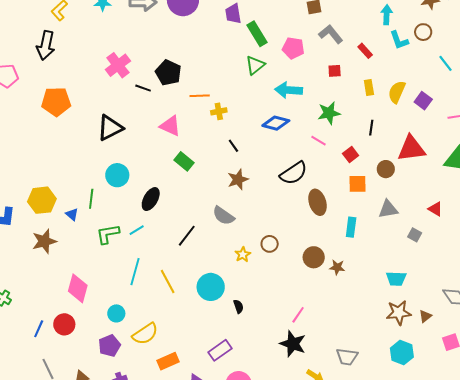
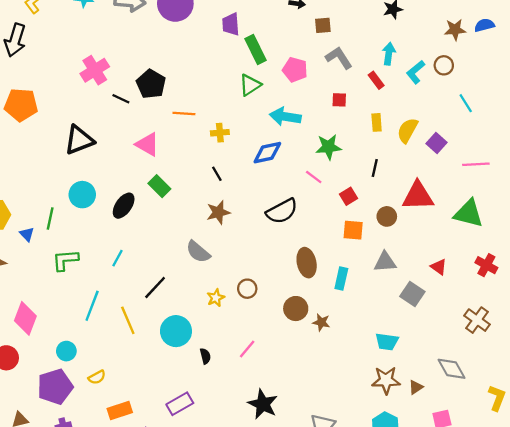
cyan arrow: (387, 15) -> (389, 54), moved
cyan L-shape: (399, 40) -> (416, 72), turned 65
yellow cross: (219, 111) -> (220, 133), moved
blue diamond: (276, 123) -> (267, 153), turned -32
black ellipse: (151, 199) -> (124, 206), moved
brown ellipse: (318, 202) -> (307, 263), moved
cyan line: (137, 230) -> (118, 258), moved, turned -35
gray square: (415, 235) -> (412, 294), size x1.5
black line: (187, 236) -> (155, 288), moved
pink line: (298, 315) -> (247, 349), moved
yellow semicircle: (145, 334) -> (97, 377), size x0.6
purple pentagon: (109, 346) -> (55, 387), size x1.4

